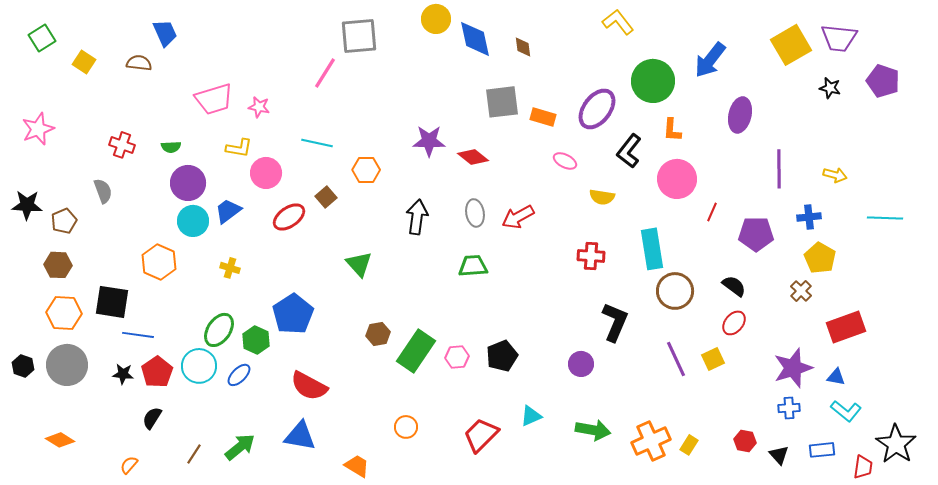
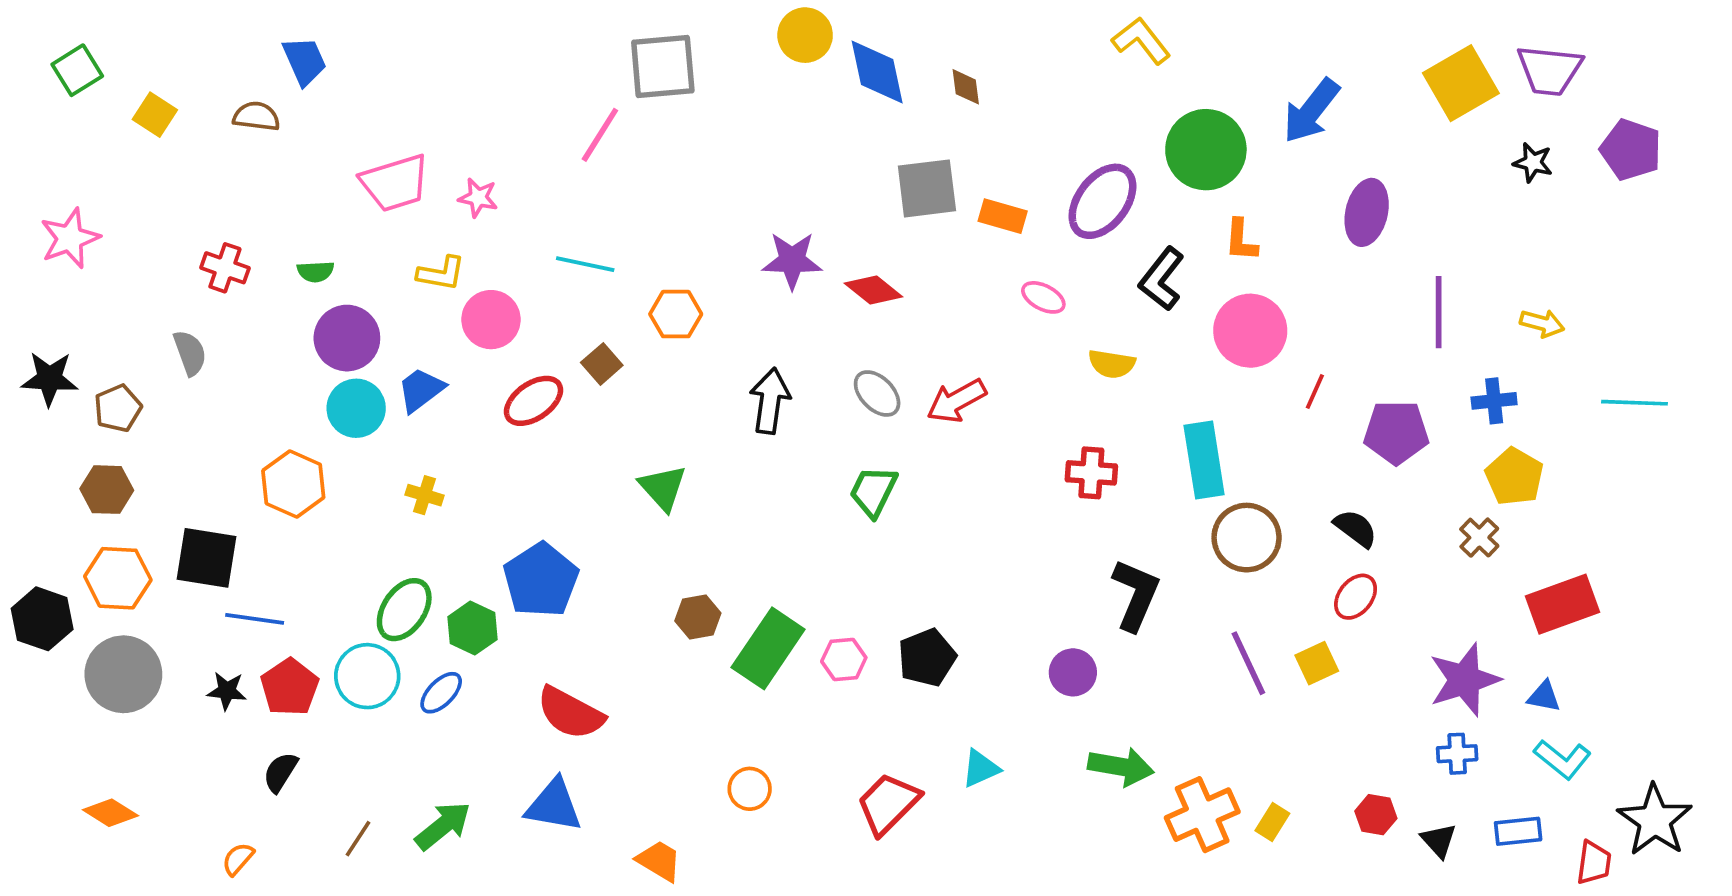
gray ellipse: (475, 213) -> (877, 393), turned -36
green trapezoid: (473, 266) -> (873, 491), turned -60
black hexagon: (23, 366) -> (42, 619), moved, size x1.5
green arrow: (593, 430) -> (1121, 767), moved

